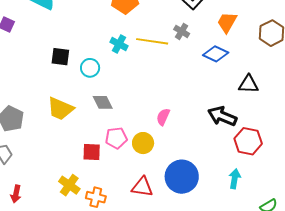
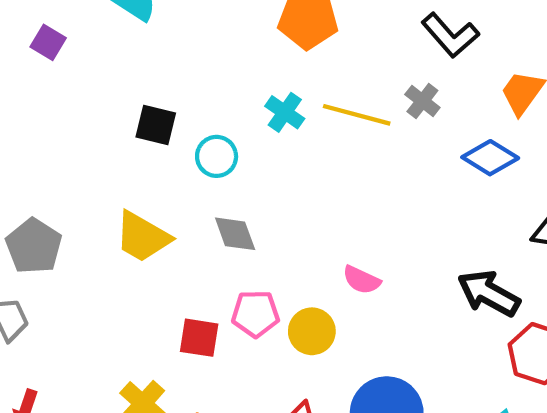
pink semicircle: (163, 117) -> (362, 280), turned -96

